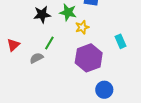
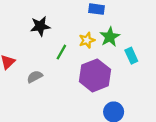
green star: (68, 12) -> (110, 37), moved, turned 30
green line: (49, 43) -> (61, 52), moved

